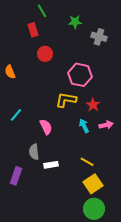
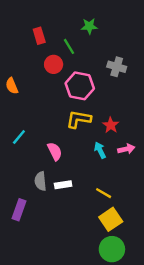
green line: (42, 11) -> (69, 46), moved
gray cross: (99, 37) -> (117, 67), moved
pink hexagon: (80, 75) -> (80, 86), moved
white rectangle: (51, 165) -> (63, 185), moved

